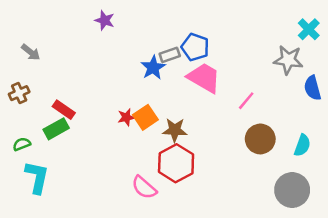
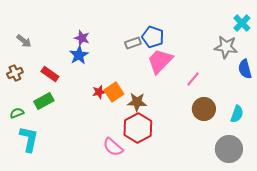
purple star: (105, 20) -> (82, 38), moved
blue star: (153, 68) -> (79, 55), moved
pink trapezoid: (204, 78) -> (160, 61), turned -76
red rectangle: (64, 110) -> (50, 74), moved

